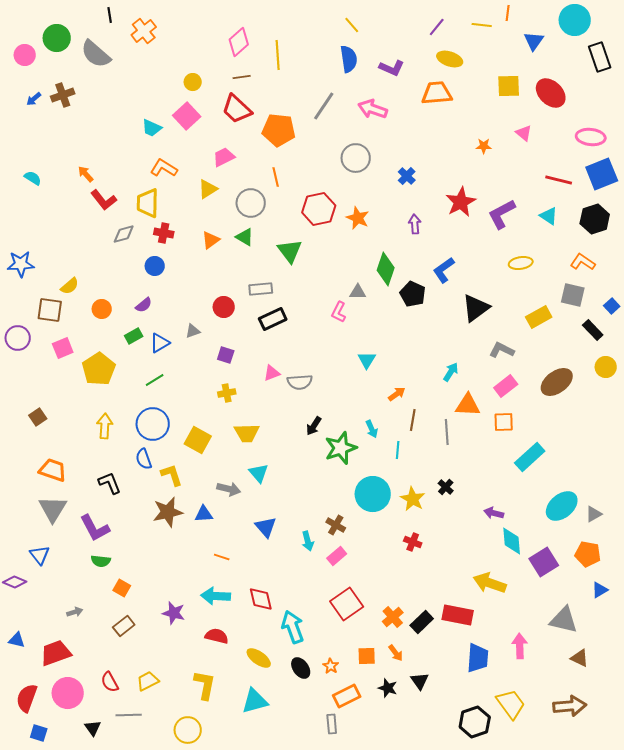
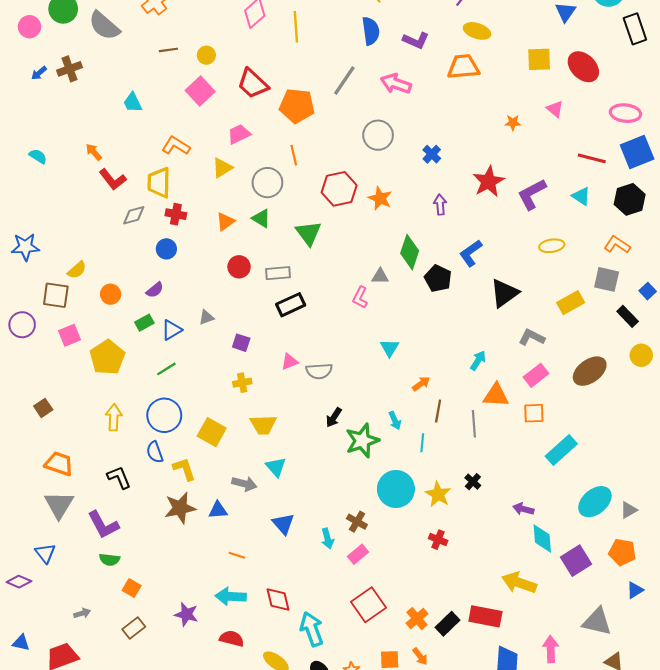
brown line: (242, 77) -> (168, 50), moved
cyan trapezoid: (152, 128) -> (133, 103), moved, turned 40
red circle: (224, 307) -> (239, 267), moved

